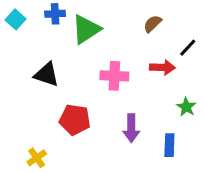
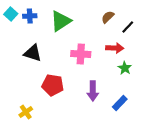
blue cross: (55, 14) -> (30, 16), moved
black line: (188, 48) -> (128, 27), moved
green star: (186, 107) -> (125, 68), moved
blue rectangle: (169, 145) -> (120, 103), turned 42

